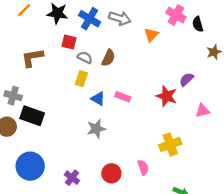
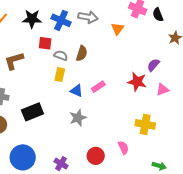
pink rectangle: (123, 97) -> (98, 87), turned -48
pink triangle: (203, 111) -> (163, 90), moved
black rectangle: (32, 116) -> (32, 112), moved, turned -35
yellow cross: (170, 144) -> (145, 124), turned 36

